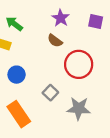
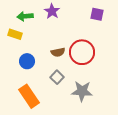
purple star: (61, 18) -> (52, 11), moved
green arrow: (14, 24) -> (25, 16), turned -42
brown semicircle: (55, 41) -> (58, 52), moved, turned -48

